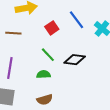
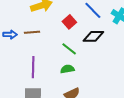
black diamond: (75, 60) -> (93, 36), moved

